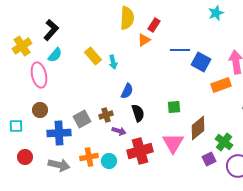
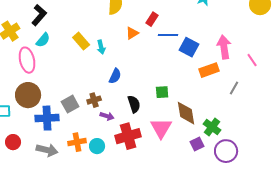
red rectangle: (154, 25) -> (152, 19), moved
orange triangle: (144, 40) -> (132, 33), moved
brown circle: (40, 110) -> (28, 95), size x1.6
black semicircle: (138, 113) -> (134, 104), moved
brown diamond: (198, 128) -> (186, 113), turned -60

